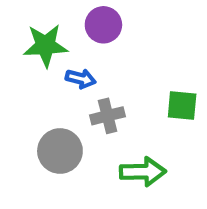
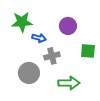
purple circle: (103, 25) -> (68, 26), moved

